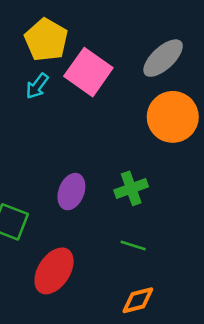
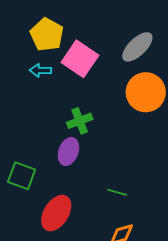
cyan arrow: (37, 86) -> (40, 70), turned 55
green cross: (131, 188) -> (80, 121), moved

